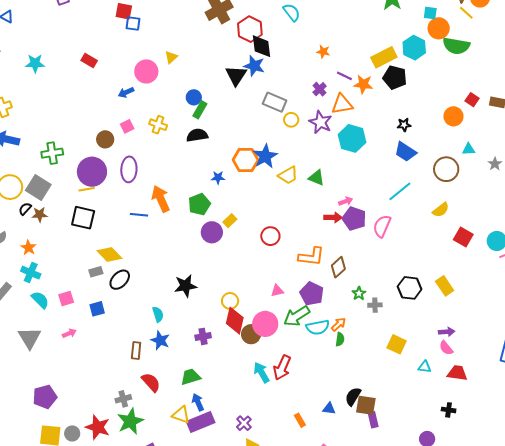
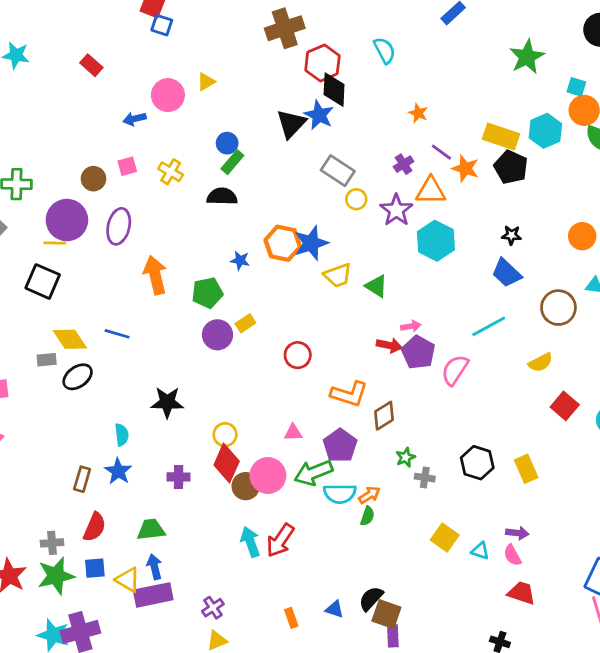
yellow rectangle: (384, 57) -> (501, 136), turned 35
blue line: (139, 215) -> (117, 334), moved
blue square: (97, 309) -> (95, 568), moved
cyan triangle: (425, 367) -> (480, 551), moved
red semicircle: (151, 382) -> (95, 527), turned 55

